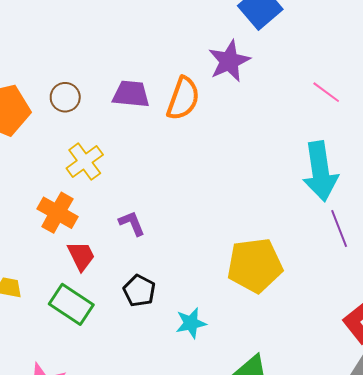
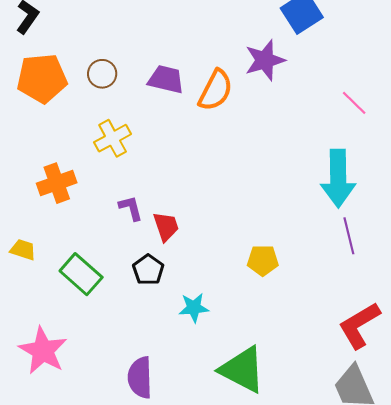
orange cross: (57, 213) -> (57, 183), moved, turned 33
purple L-shape: (132, 223) -> (131, 208), moved
red trapezoid: (81, 256) -> (166, 226), moved
yellow pentagon: (255, 265) -> (263, 260), size x0.6

